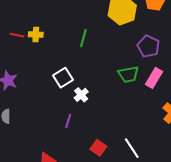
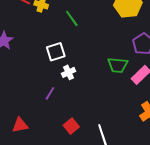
green line: (83, 38) -> (72, 18), moved, turned -66

